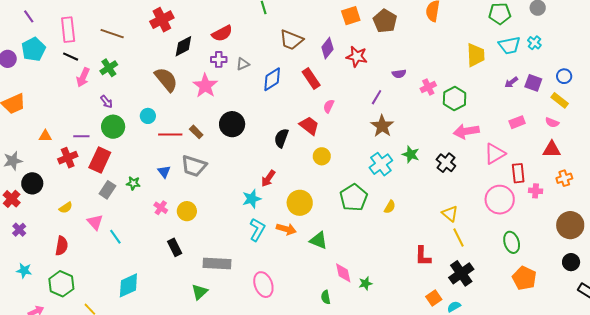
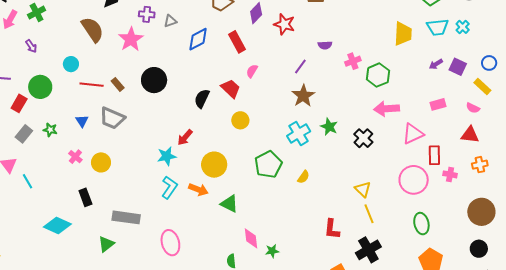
green circle: (113, 127) -> (40, 87), moved
red rectangle: (100, 160) -> (19, 103), size x0.7
cyan diamond: (128, 285) -> (57, 226), moved, turned 44

